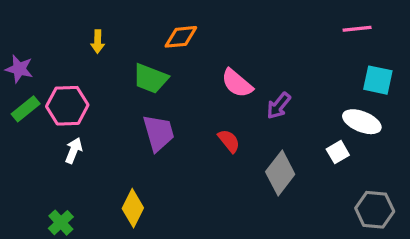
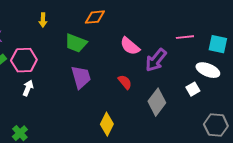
pink line: (357, 29) -> (185, 37), moved
purple arrow: (279, 106) -> (156, 60), size x1.4
yellow diamond: (133, 208) -> (107, 124), moved

